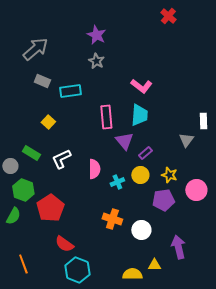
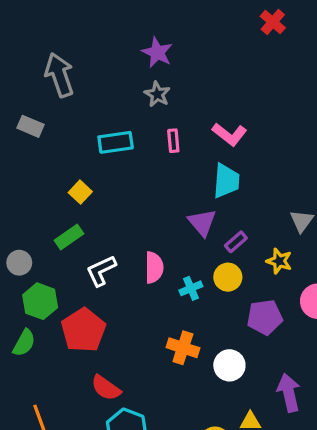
gray arrow: (35, 49) -> (59, 75), turned -68
gray rectangle: (42, 81) -> (30, 126), moved
pink rectangle: (106, 117) -> (173, 141), moved, size x0.6
green rectangle: (31, 153) -> (69, 237), moved, turned -66
white L-shape: (61, 159) -> (101, 271), moved
yellow star: (169, 175) -> (279, 261), moved

